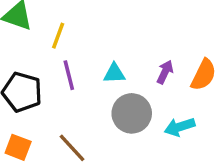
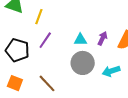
cyan triangle: (114, 73) -> (80, 40), moved
purple line: (69, 75) -> (45, 40), turned 48

